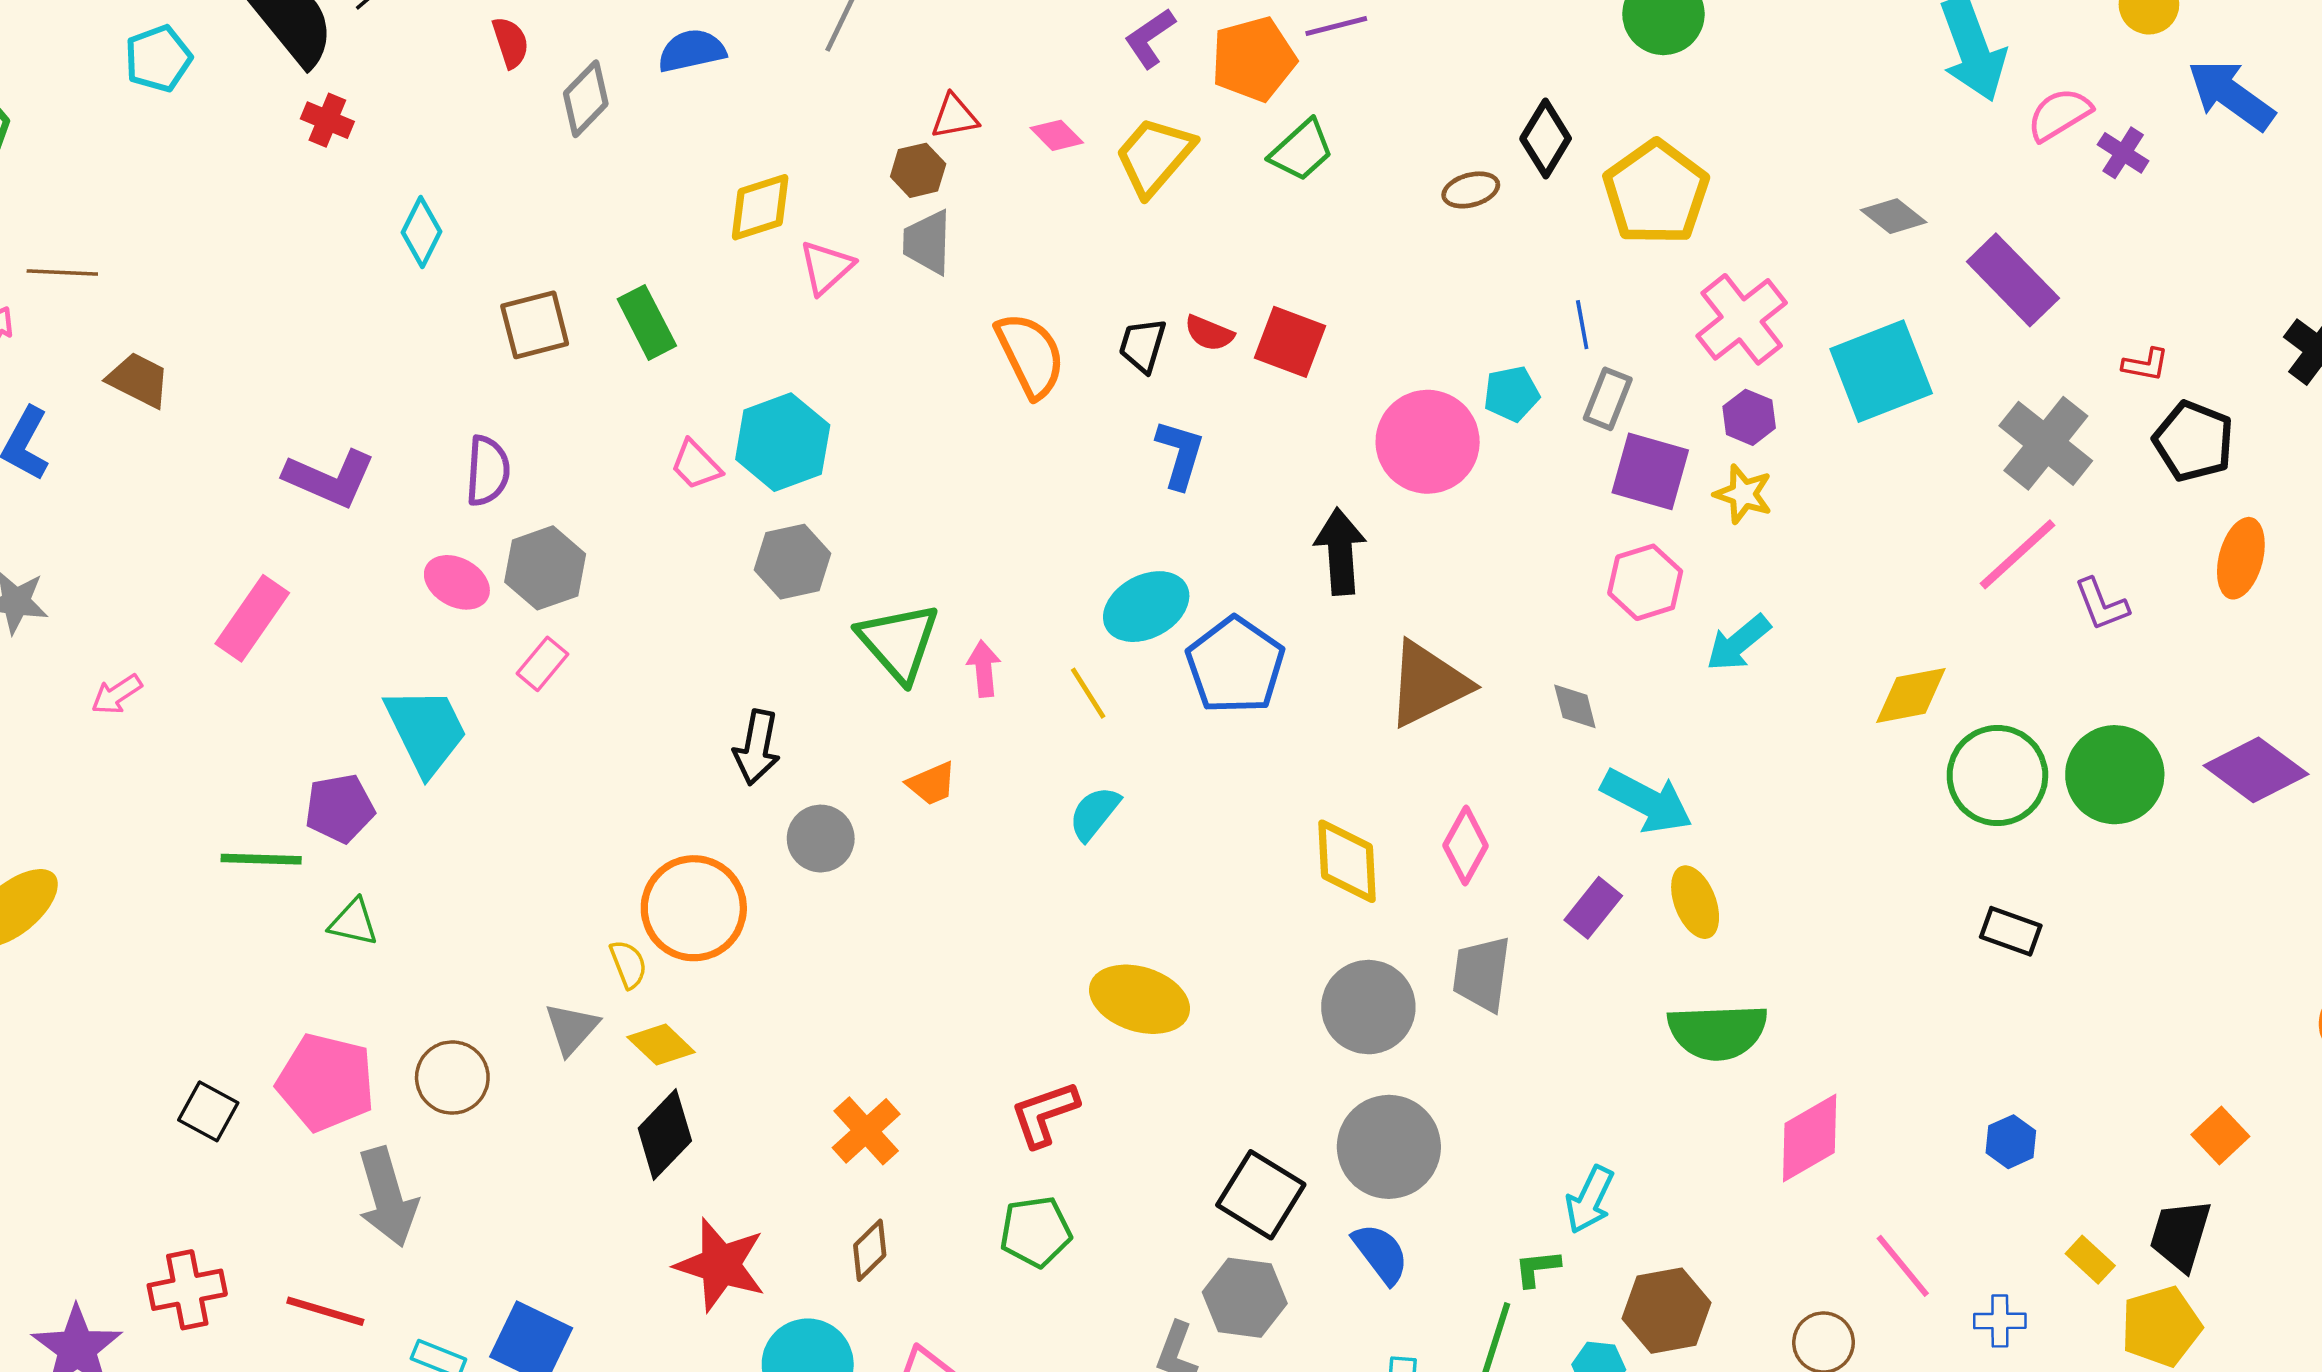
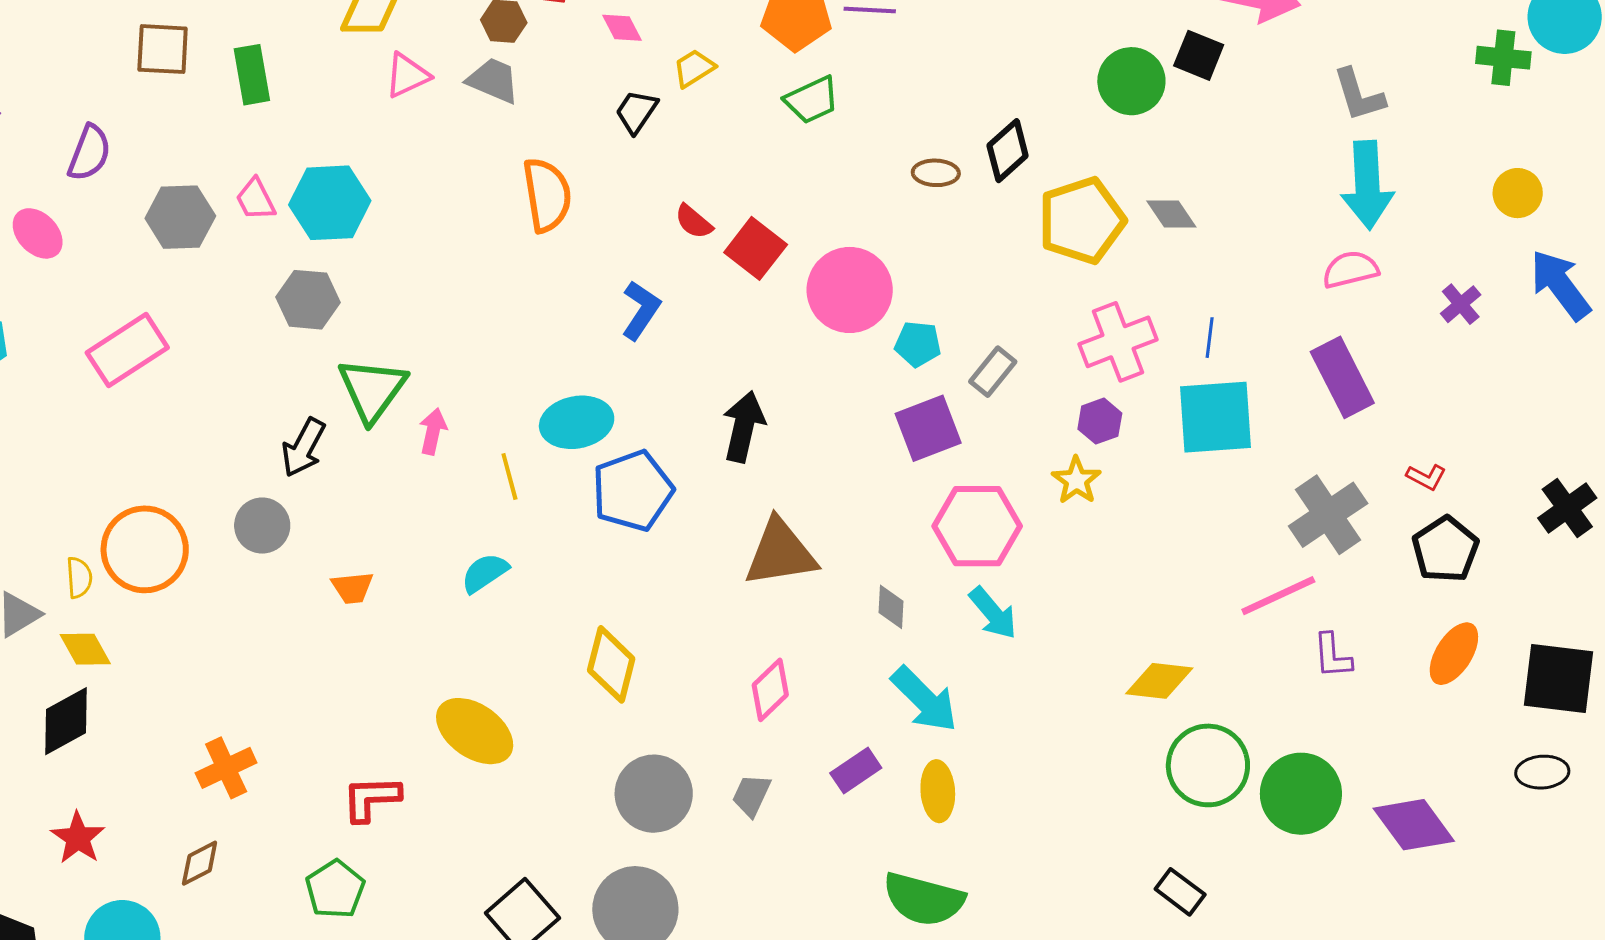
pink semicircle: (2059, 114) -> (1350, 269), moved
yellow trapezoid: (1154, 156) -> (694, 68), size x0.6
gray diamond: (1894, 216) -> (1171, 214), moved
gray trapezoid: (927, 242) -> (493, 80), turned 94
blue line: (1582, 325) -> (1210, 338), moved
black trapezoid: (1143, 345) -> (636, 112), moved
pink circle: (1428, 442) -> (850, 290), moved
purple square: (1650, 471) -> (928, 428), moved, turned 36
gray hexagon: (545, 568) -> (180, 217), moved
pink hexagon: (1645, 582) -> (977, 526), size x1.4
cyan arrow: (1738, 643) -> (993, 613), moved, turned -108
pink rectangle: (542, 664) -> (127, 350), moved, size x1.8
black arrow: (757, 747) -> (303, 448), moved
orange trapezoid: (932, 784) -> (352, 588), moved
yellow diamond: (1347, 861) -> (611, 664), moved
gray trapezoid: (1482, 974) -> (751, 795), size x0.7
green pentagon: (1036, 1232) -> (335, 889), turned 30
red star: (720, 1265) -> (78, 838), size x0.7

